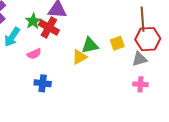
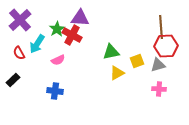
yellow square: (117, 43) -> (137, 61), moved
yellow triangle: (79, 57) -> (117, 73), moved
blue cross: (43, 83) -> (55, 91), moved

